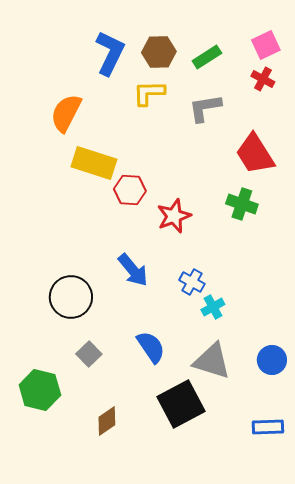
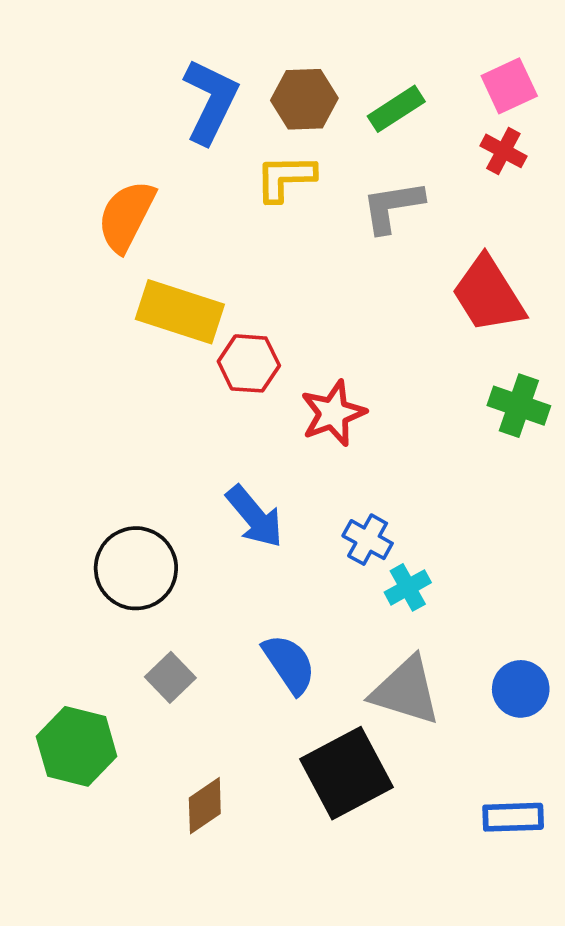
green cross: (242, 204) -> (519, 406), moved

